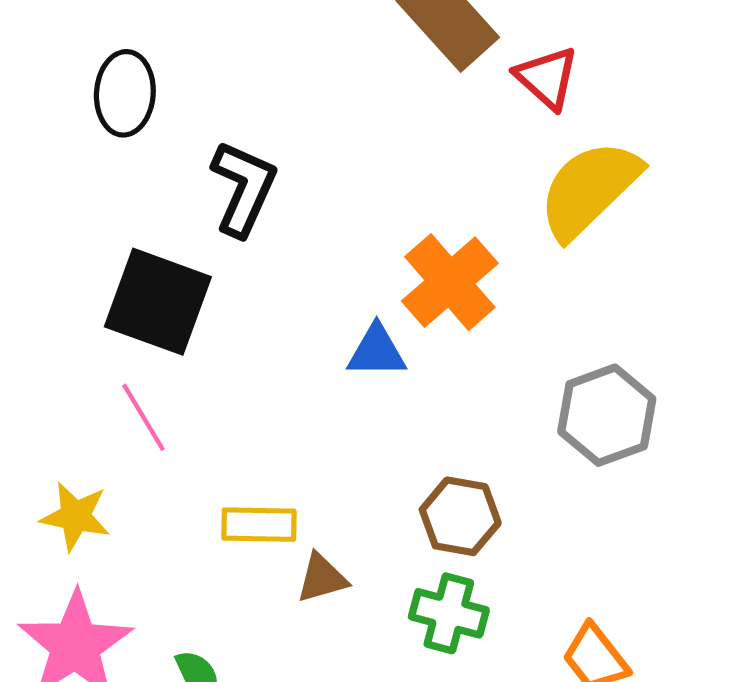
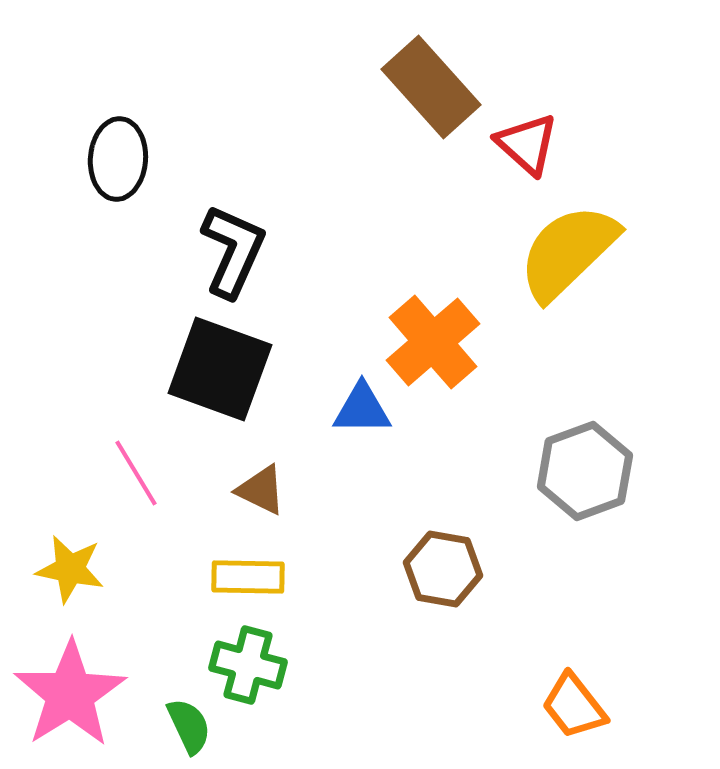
black square: (158, 302) -> (220, 369), moved
brown triangle: (322, 578) -> (261, 490), moved, turned 42
green cross: (449, 613) -> (248, 665), moved

